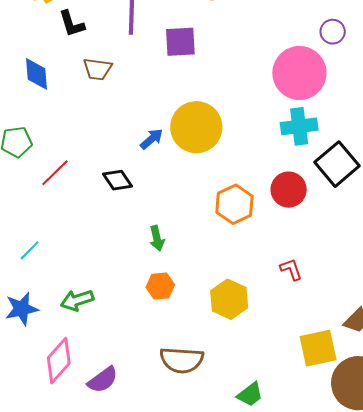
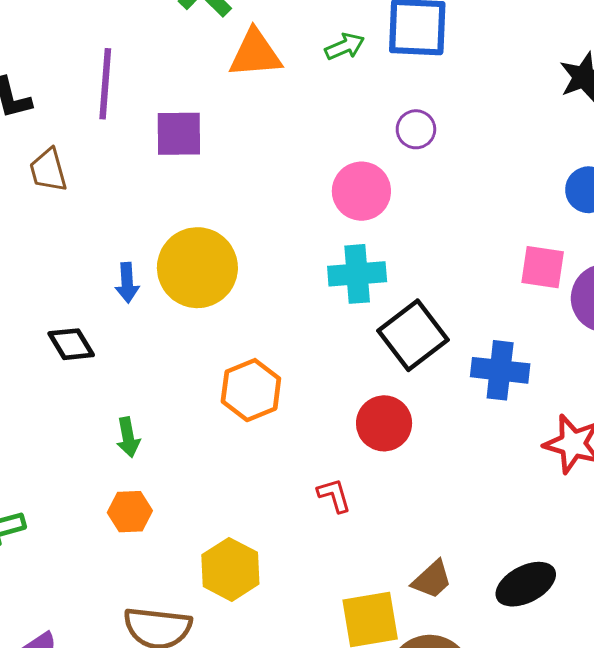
brown trapezoid: (98, 69) -> (48, 170), turned 64
pink circle: (299, 73) -> (361, 191), size x0.7
blue arrow: (152, 139) -> (127, 283), turned 125
red circle: (289, 190) -> (384, 423), moved
yellow hexagon: (229, 299) -> (230, 569), moved

